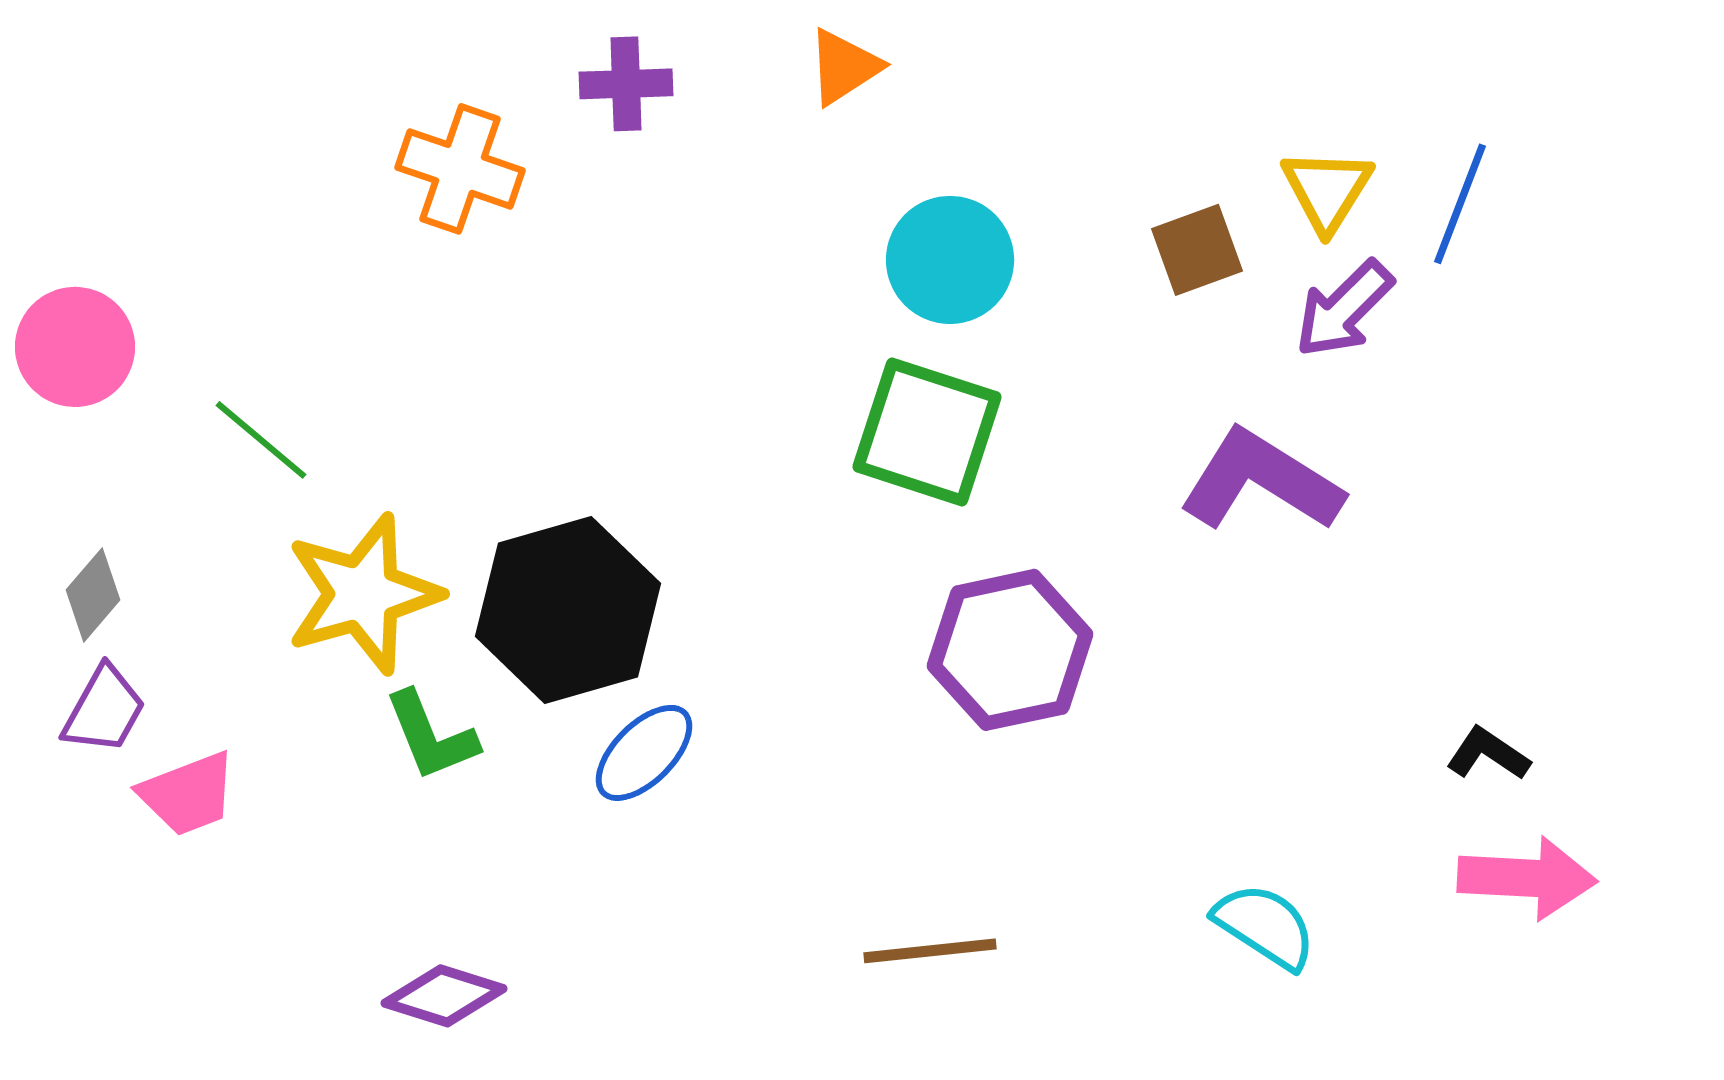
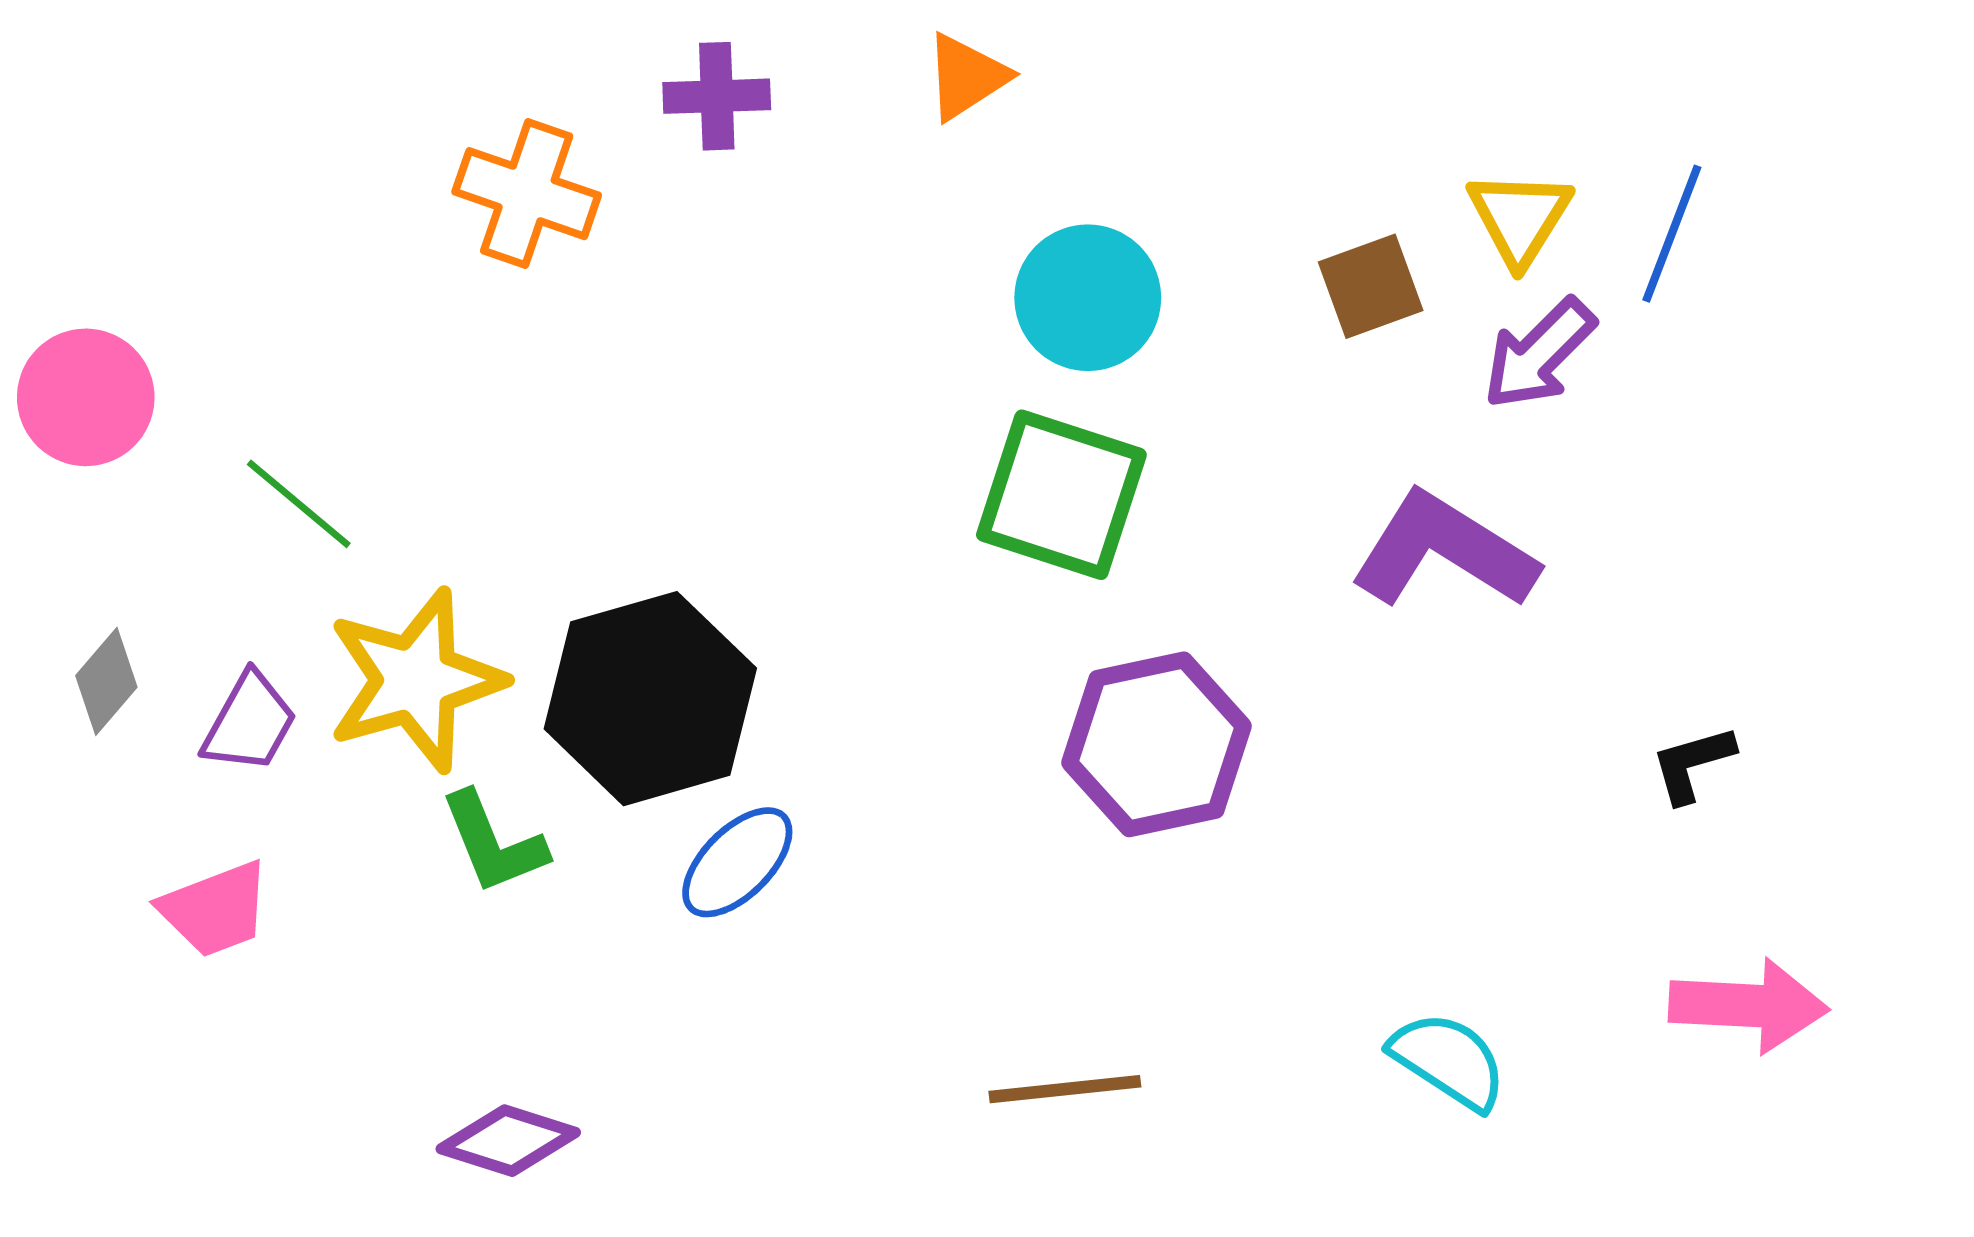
purple trapezoid: (104, 710) -> (249, 723), moved
black L-shape: (1488, 754) -> (1692, 764), moved, turned -50

